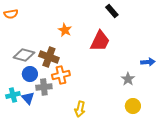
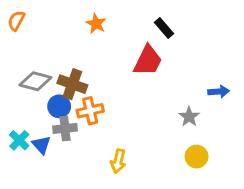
black rectangle: (112, 11) -> (164, 28), moved
orange semicircle: (11, 14) -> (16, 21), turned 128
orange star: (65, 30) -> (96, 24), moved
blue circle: (30, 74) -> (59, 106), moved
cyan cross: (13, 95) -> (19, 140), turned -32

